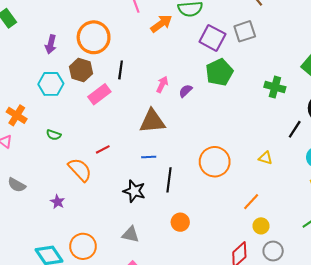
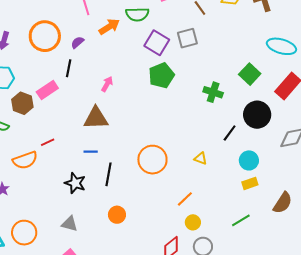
brown hexagon: (81, 70) -> (22, 103), moved
purple semicircle: (186, 91) -> (77, 42), moved
orange semicircle: (80, 170) -> (25, 160), turned 110

